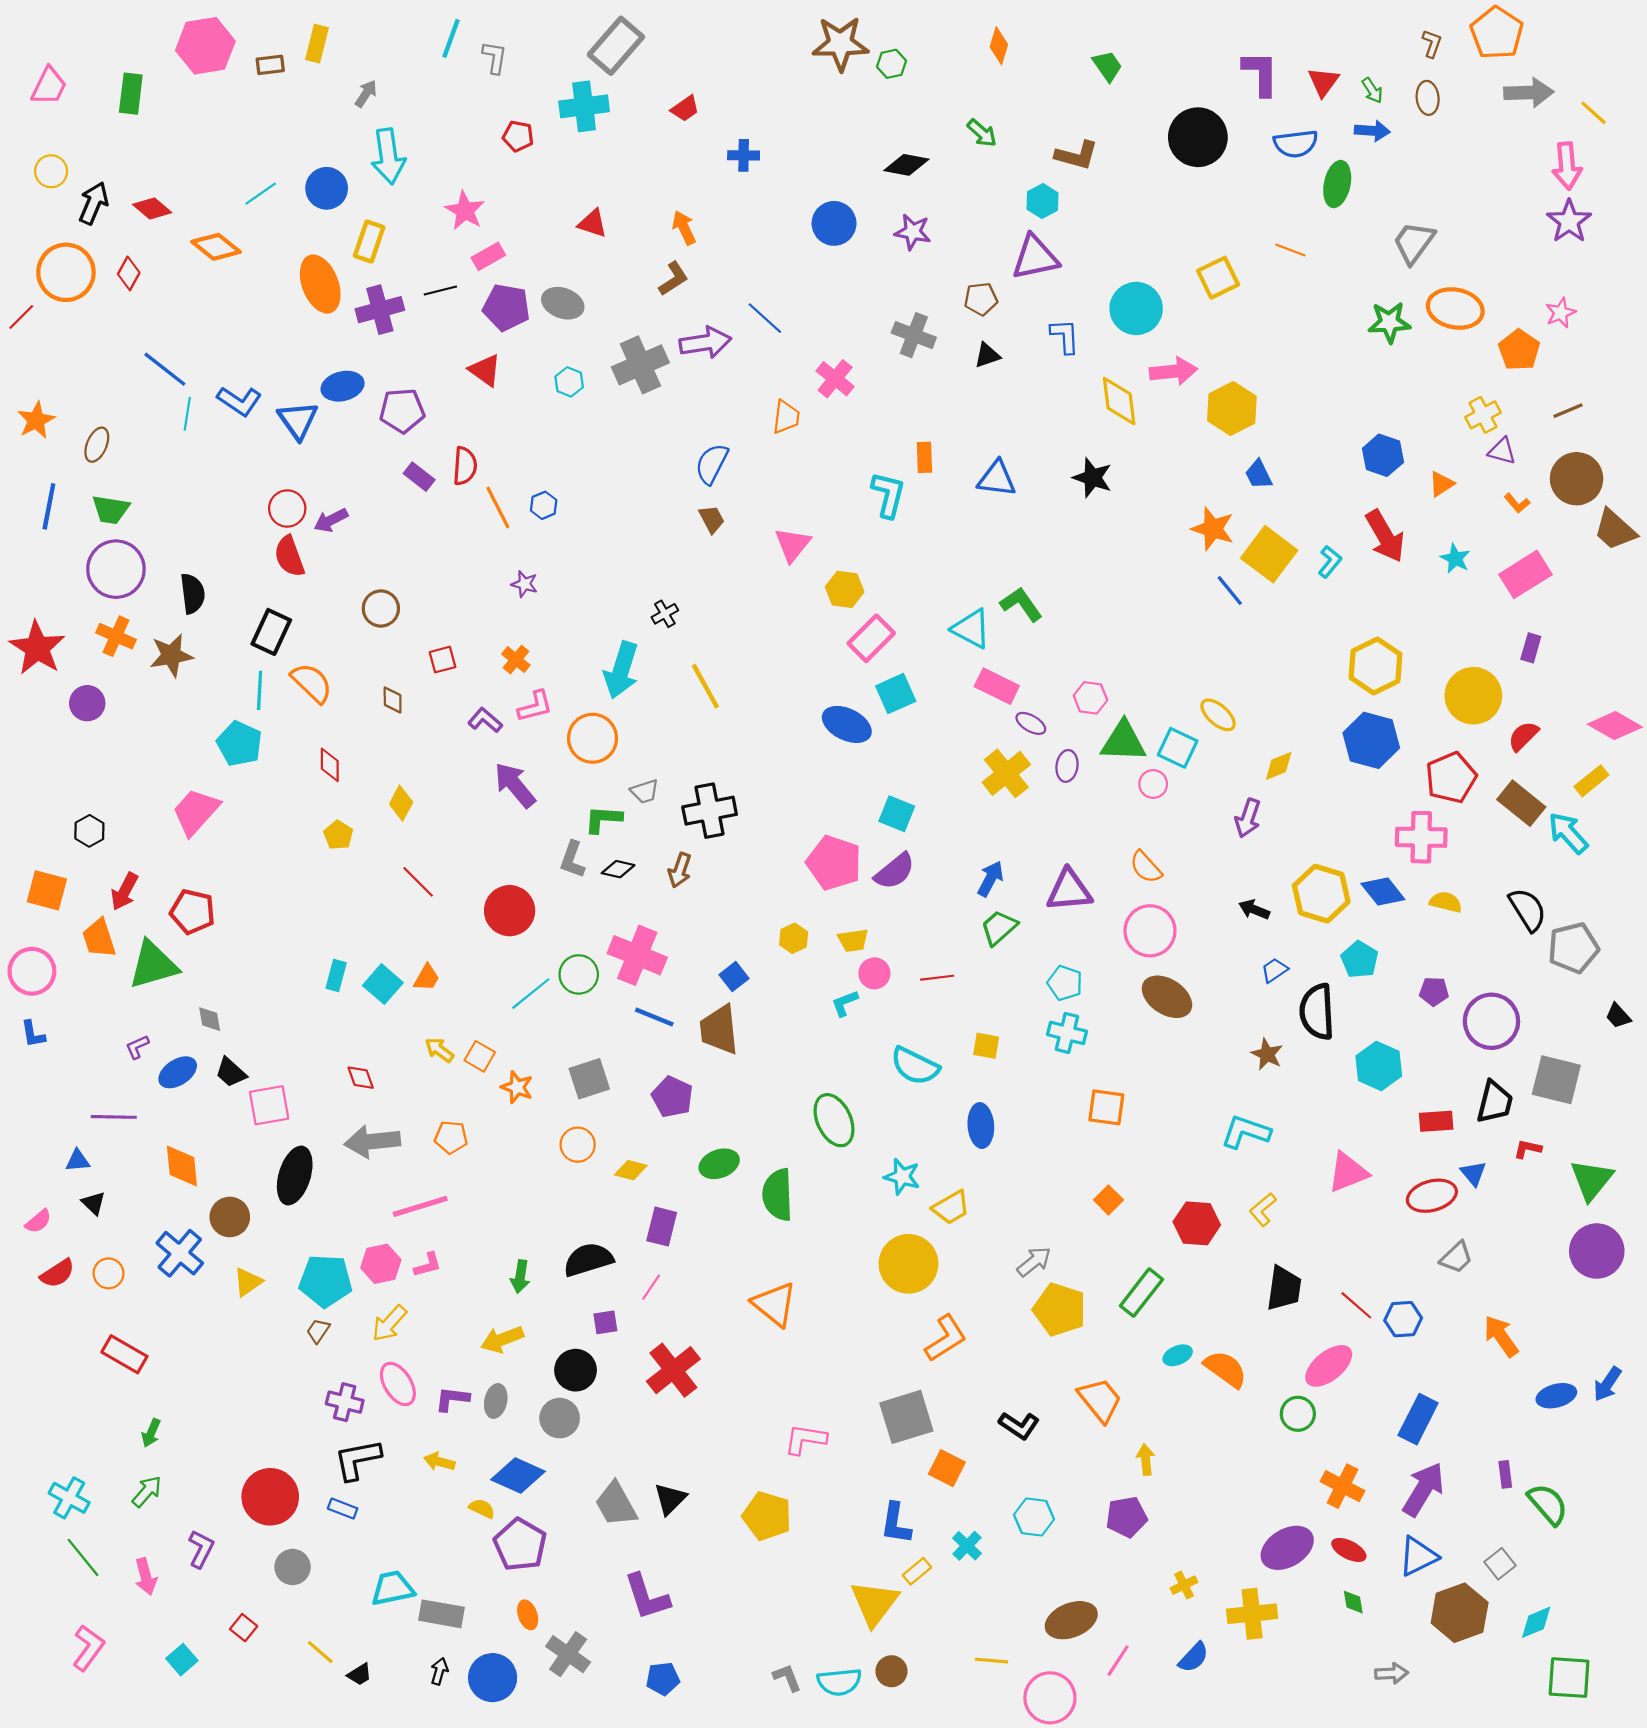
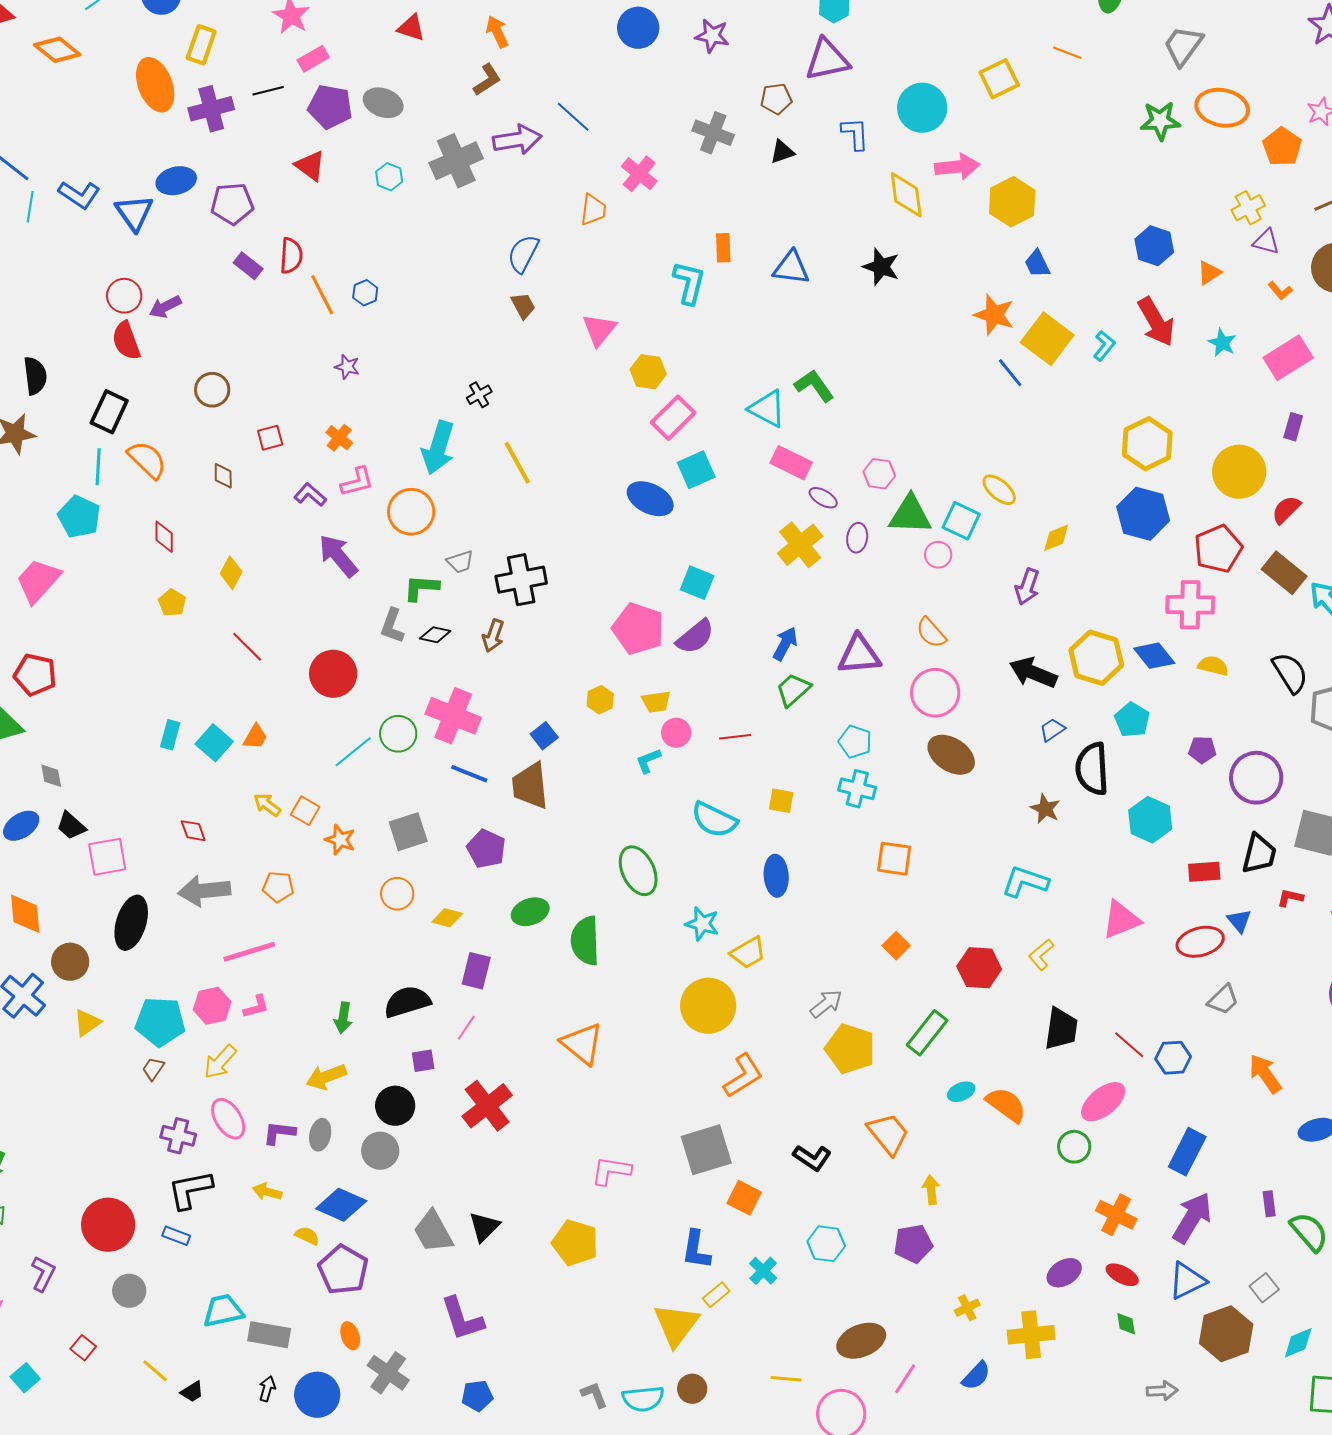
black arrow: (1254, 910) -> (1033, 673), size x1.6
purple ellipse: (1287, 1548) -> (1064, 1273), size x0.7

